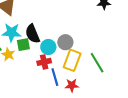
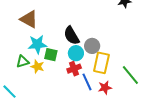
black semicircle: (32, 34) -> (72, 36), moved
green square: (23, 45) -> (51, 55), turned 32
green line: (97, 63) -> (130, 75), moved

